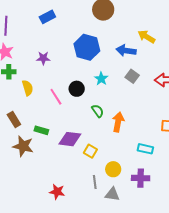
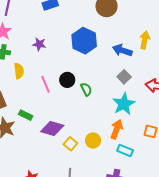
yellow arrow: (146, 37) -> (145, 40), turned 60
cyan star: (101, 79) -> (124, 104), moved, size x1.6
green semicircle: (98, 111) -> (86, 89), moved
orange arrow: (118, 122) -> (117, 129), moved
yellow circle: (113, 169) -> (93, 140), moved

